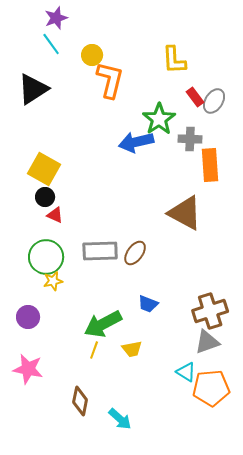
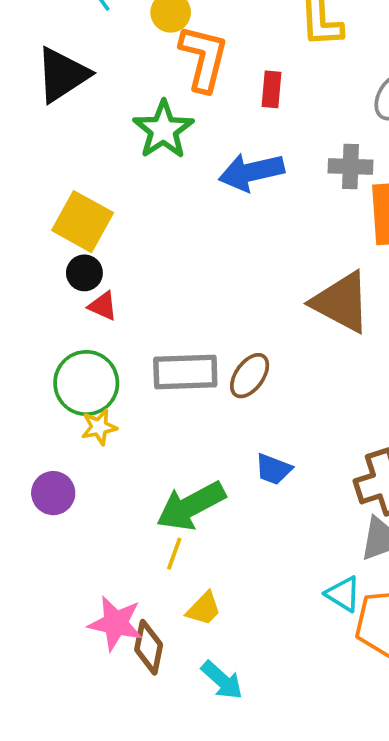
red rectangle: (195, 97) -> (272, 89), moved, turned 42
green star: (159, 119) -> (163, 130), moved
yellow trapezoid: (132, 349) -> (204, 609), moved, turned -35
pink star: (28, 369) -> (116, 623), moved

